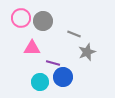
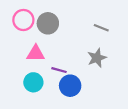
gray line: (74, 34) -> (101, 28), moved
cyan circle: (40, 82) -> (33, 82), moved

